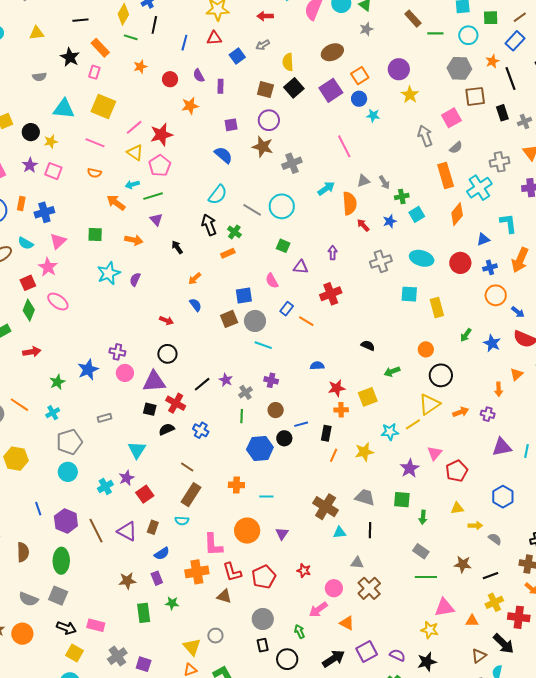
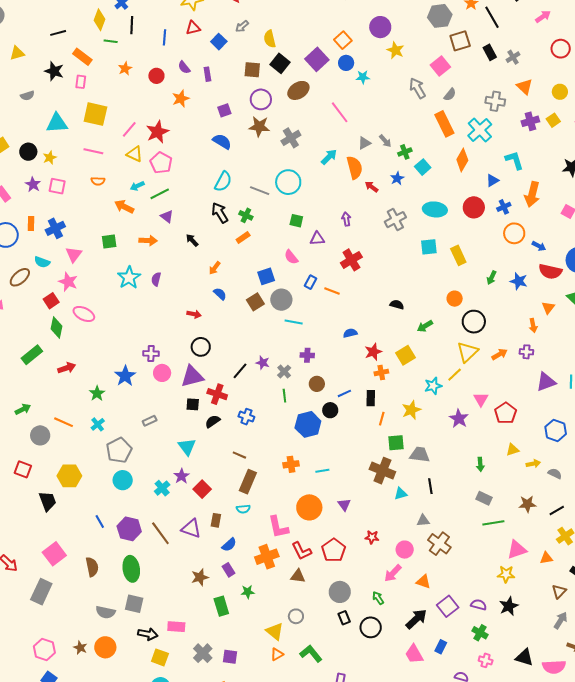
brown ellipse: (332, 52) -> (298, 90), moved
gray cross: (500, 162) -> (495, 101), turned 30
green square: (402, 500) -> (396, 443), moved

